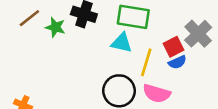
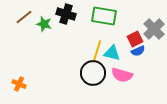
cyan triangle: (122, 43) -> (112, 53), moved
yellow line: (146, 62) -> (97, 51), moved

